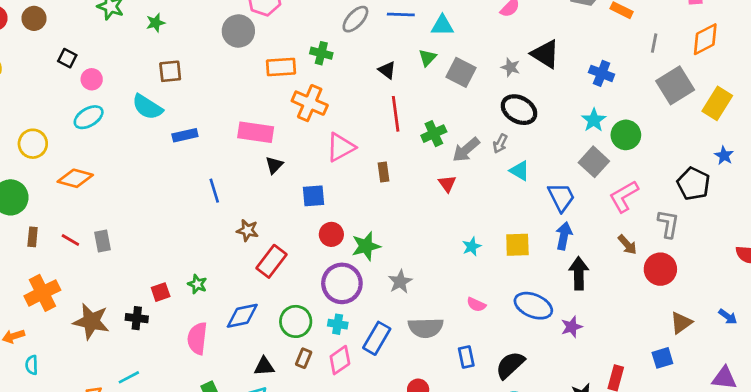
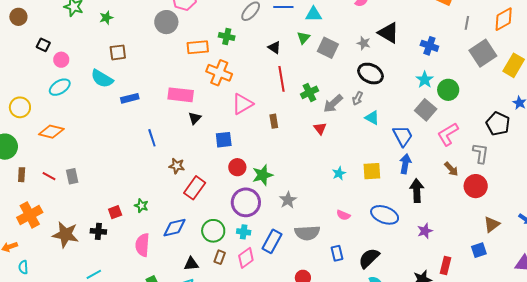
purple star: (572, 327) -> (425, 231), moved

